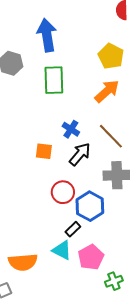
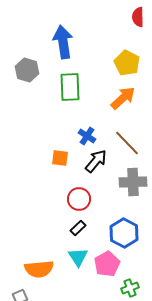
blue hexagon: (90, 206) -> (124, 233), moved
black rectangle: (73, 229) -> (78, 228), moved
cyan triangle: (62, 250) -> (78, 257), turned 30

